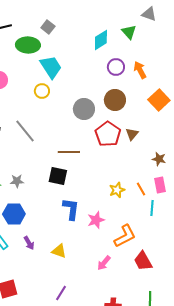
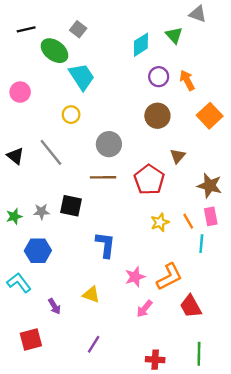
green ellipse: (28, 45) -> (54, 51), turned 35
yellow circle: (42, 91) -> (71, 115), moved
gray circle: (84, 109) -> (109, 144), moved
red pentagon: (108, 134) -> (149, 180), moved
brown star: (159, 159) -> (210, 186), size x1.5
black square: (58, 176) -> (71, 206), moved
pink star: (96, 220) -> (135, 277), moved
purple arrow: (29, 243) -> (54, 306), moved

